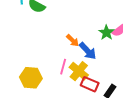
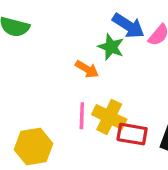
green star: (106, 33) -> (111, 47), moved
blue arrow: (88, 51) -> (128, 26), moved

